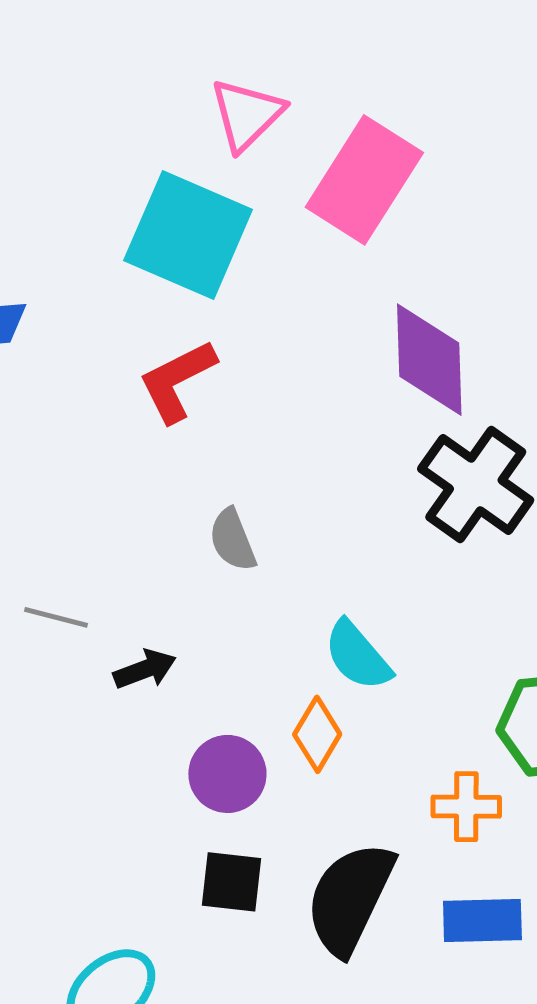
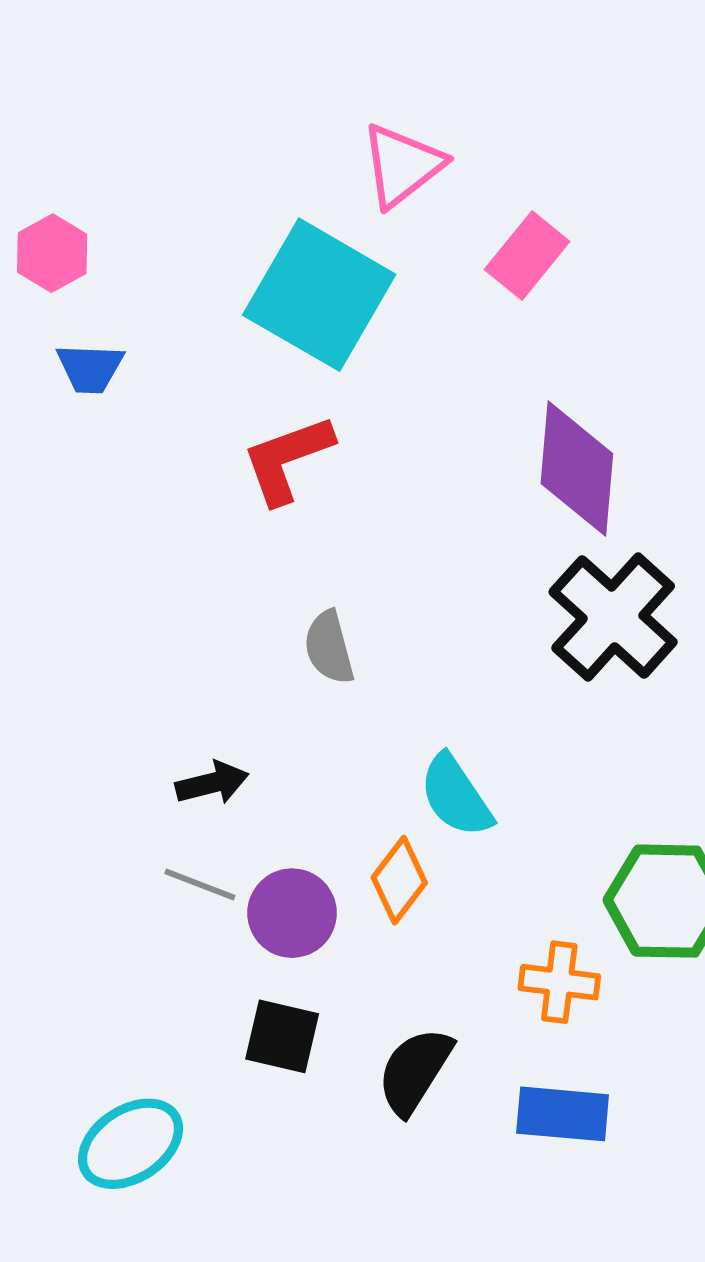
pink rectangle: (364, 180) -> (527, 255), size x0.6
gray line: (56, 617) -> (200, 885), moved
black semicircle: (350, 898) -> (415, 1071), size x0.7

